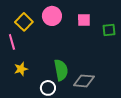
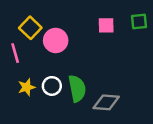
pink circle: (52, 16) -> (56, 40), moved
green square: (109, 30) -> (139, 21), moved
white circle: (48, 88) -> (52, 86), moved

